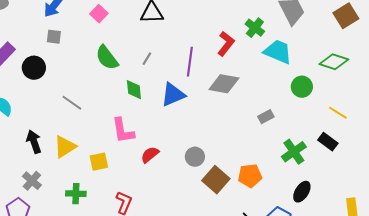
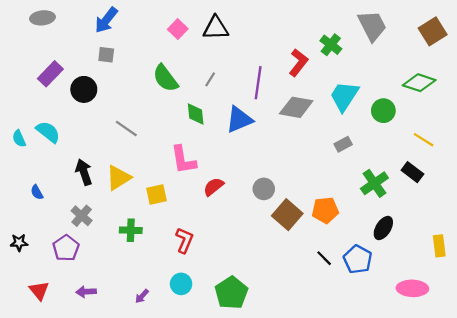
pink square: (99, 14) -> (178, 29), moved
cyan trapezoid: (278, 52) -> (344, 96), moved, turned -80

